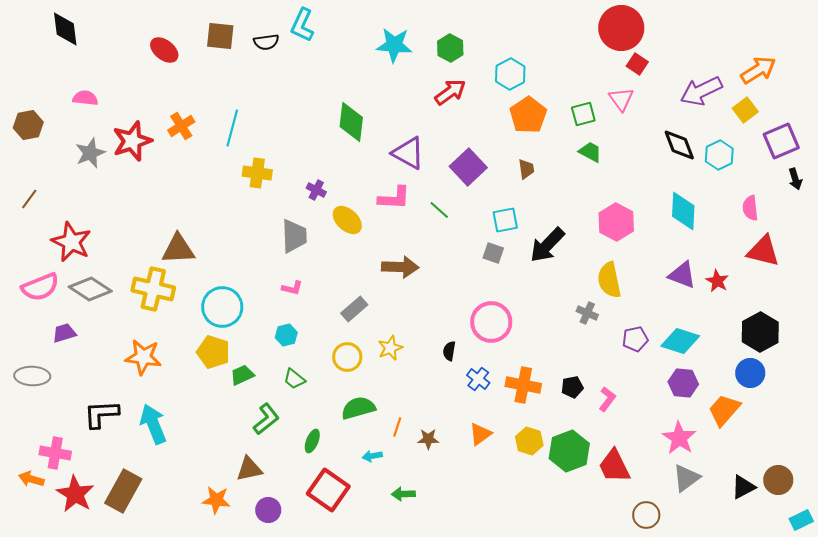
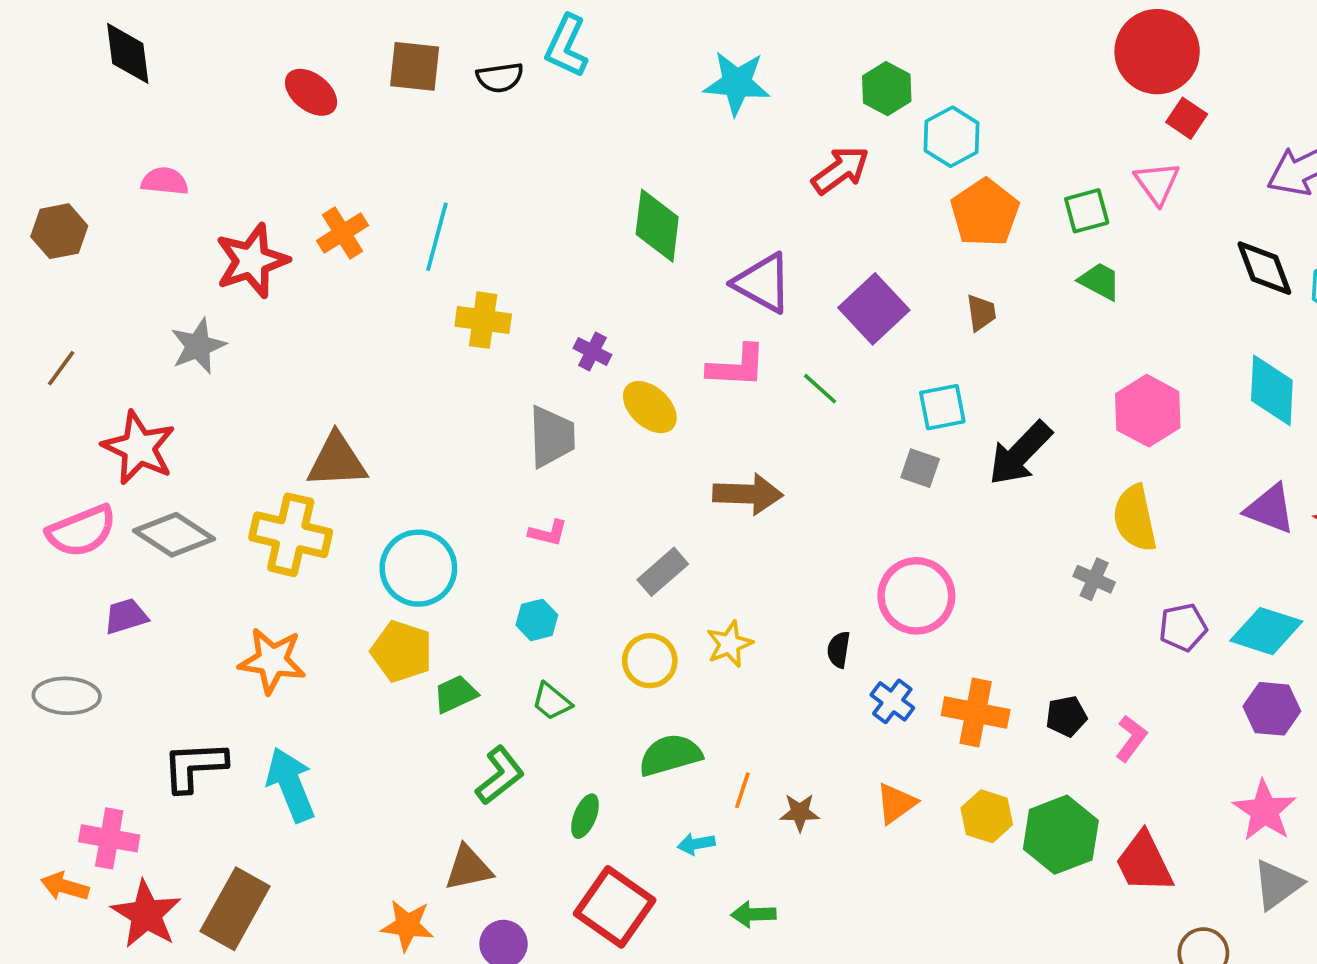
green hexagon: (450, 48) -> (887, 89), moved
gray star: (90, 153) -> (198, 346), moved

